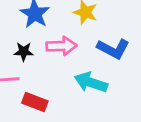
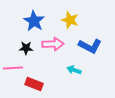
cyan arrow: (91, 82) -> (74, 70), size x0.6

